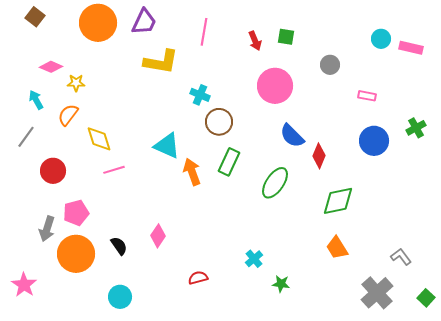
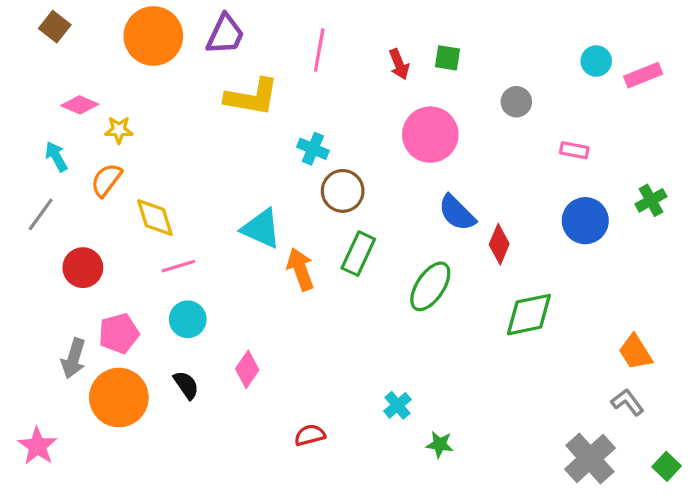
pink rectangle: (411, 48) -> (643, 75), turned -35
orange trapezoid: (337, 248) -> (635, 352), moved
cyan circle: (120, 297) -> (188, 319), moved

